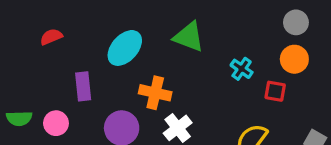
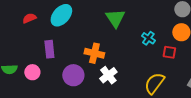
green triangle: (189, 37) -> (115, 18), turned 35
cyan ellipse: (125, 48) -> (61, 15), moved

